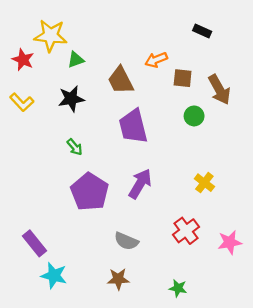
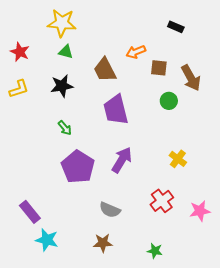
yellow star: (51, 36) -> (62, 23), moved
green triangle: (76, 60) -> (66, 52), turned 35
yellow L-shape: (22, 102) -> (19, 89), turned -65

